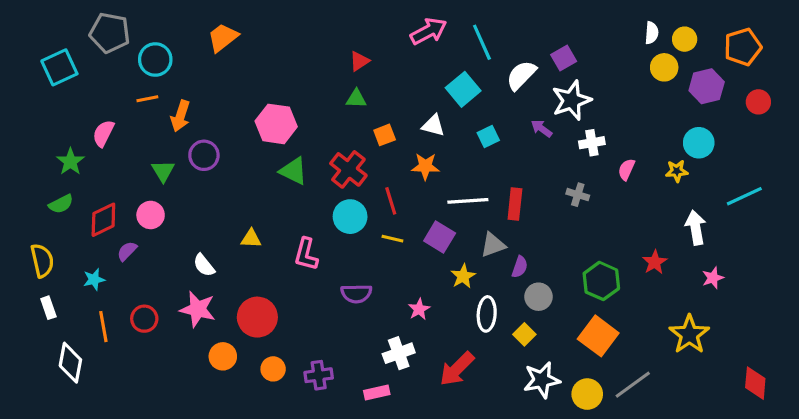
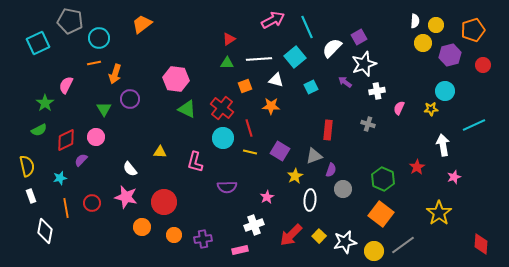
white line: (468, 201) -> (259, 59), moved
yellow square: (524, 334) -> (319, 236), moved

